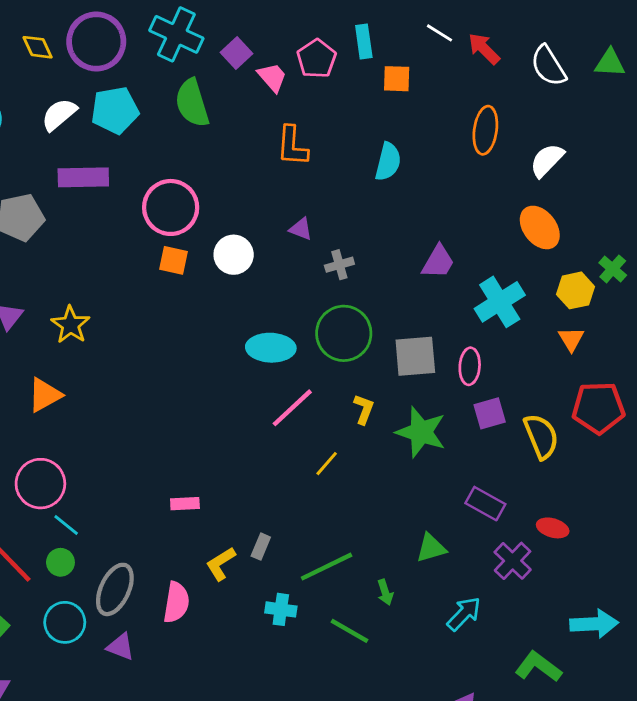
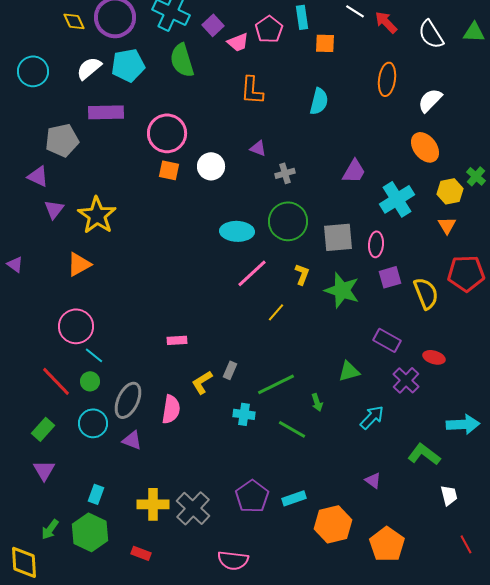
pink trapezoid: (272, 77) -> (238, 42), turned 110
yellow star: (70, 325) -> (97, 215), size x1.4

